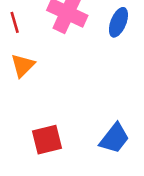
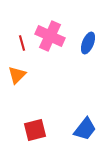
red line: (15, 22) -> (22, 43), moved

